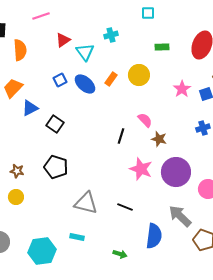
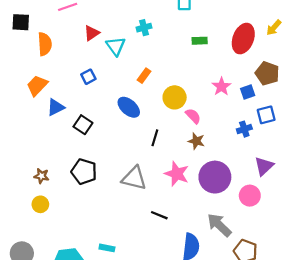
yellow circle: (139, 75) -> (175, 97), moved
blue ellipse: (85, 84) -> (129, 107), moved
pink semicircle: (145, 120) -> (193, 116), moved
gray triangle: (86, 203) -> (134, 178), moved

